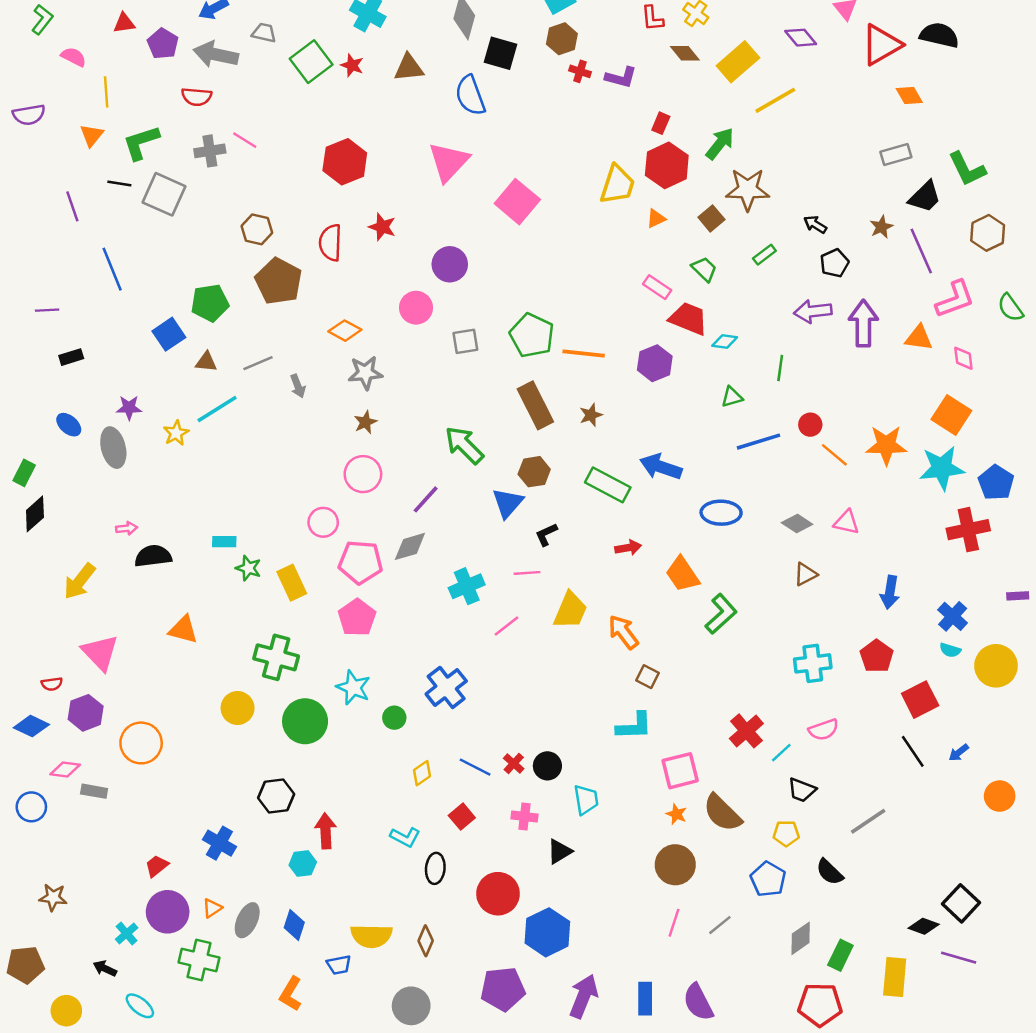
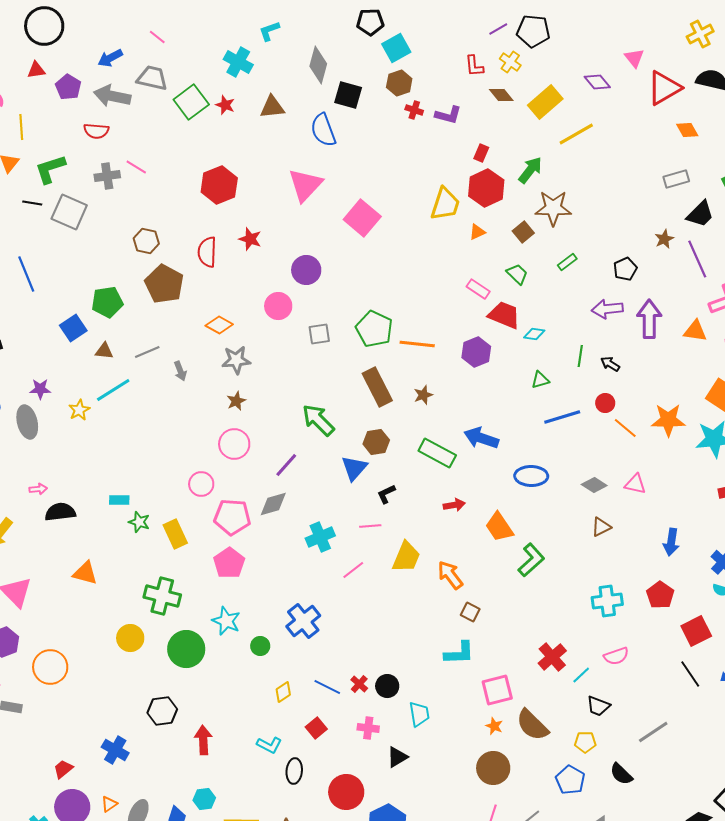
gray trapezoid: (264, 33) -> (152, 78), size x1.5
black arrow: (815, 224) -> (610, 364), moved
cyan hexagon: (303, 864) -> (204, 799), moved

